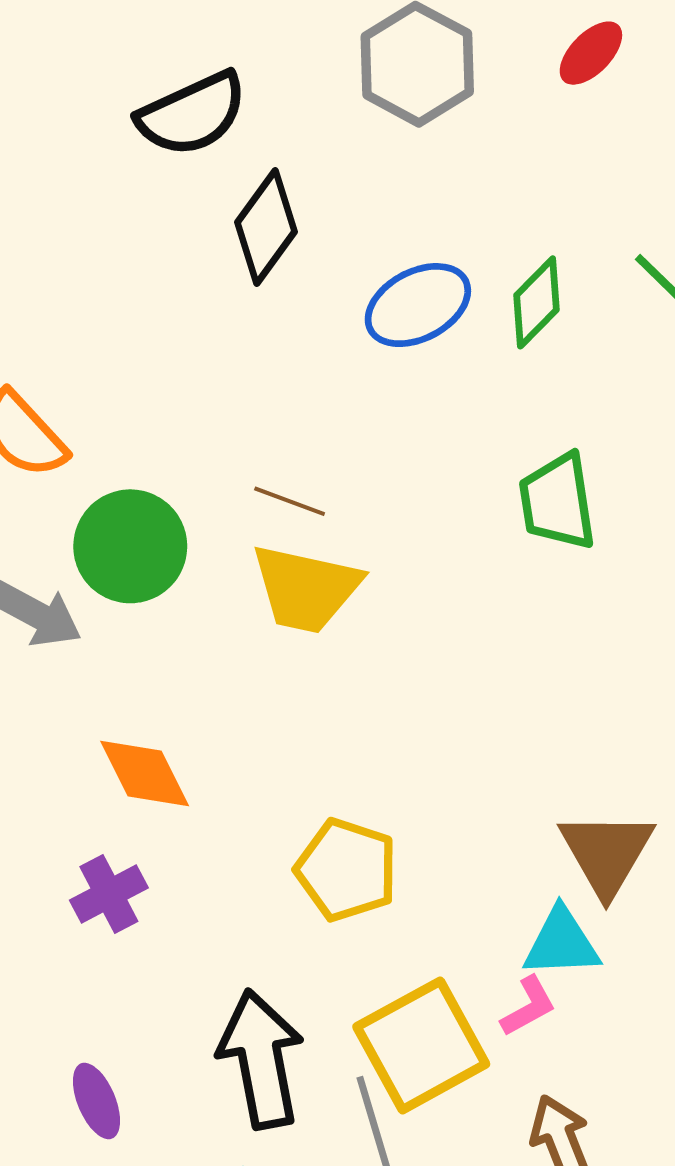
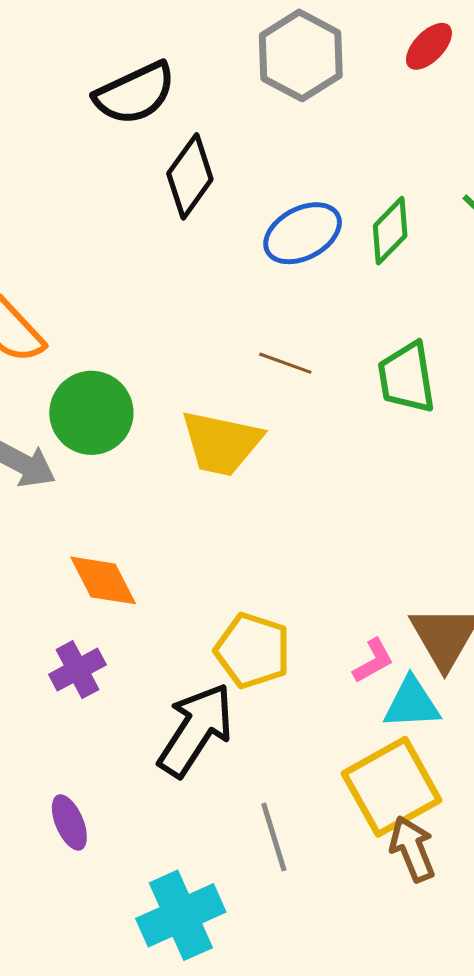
brown line: (290, 501) -> (285, 363), moved
pink L-shape: (528, 1006) -> (373, 661), moved
yellow square: (421, 1045) -> (392, 787), moved
black arrow: (261, 1059) -> (196, 730), moved, turned 44

